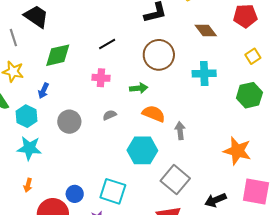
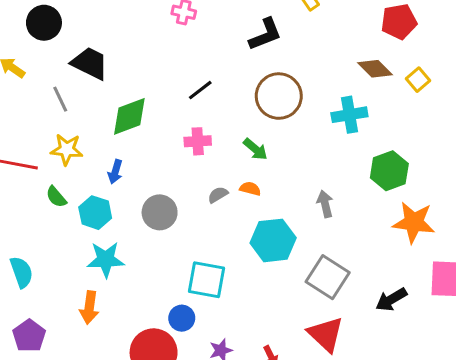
brown diamond: (206, 31) -> (375, 69), moved
green arrow: (139, 88) -> (255, 149), turned 54
green hexagon: (249, 95) -> (389, 171), moved
orange semicircle: (154, 114) -> (250, 189), moved, size x0.6
orange arrow: (28, 185) -> (89, 308), moved, size x1.5
cyan square: (113, 191) -> (207, 280), moved

